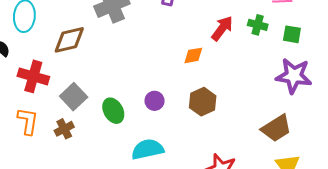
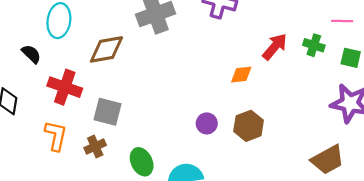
gray square: (74, 97) -> (107, 112), turned -36
purple circle: (155, 101) -> (207, 123), moved
green ellipse: (113, 111) -> (142, 162), moved

